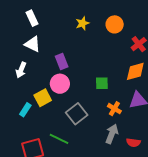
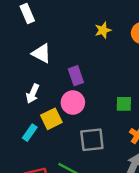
white rectangle: (32, 18) -> (27, 14), moved
white arrow: (21, 70) -> (33, 94), moved
gray square: (77, 114) -> (92, 140), turned 30

